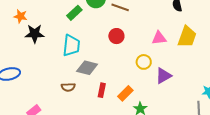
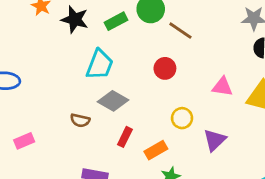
black star: (35, 34) -> (75, 19), moved
yellow circle: (144, 62) -> (182, 118), moved
purple triangle: (164, 76) -> (215, 140), turned -30

